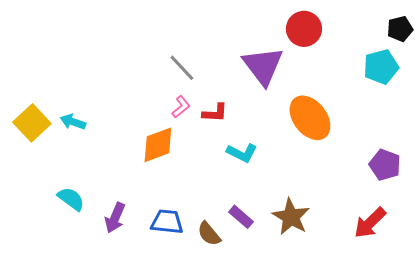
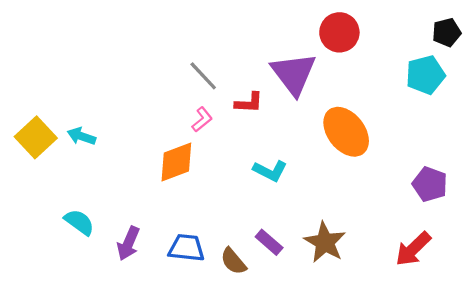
red L-shape: (215, 113) -> (249, 103), moved

